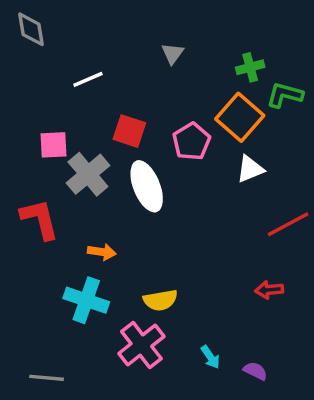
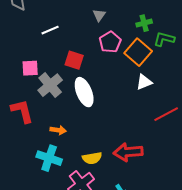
pink pentagon: (191, 141) -> (110, 42), moved
red arrow: (269, 290) -> (128, 152), moved, size x1.8

